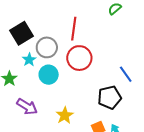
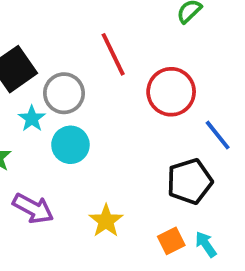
red line: (74, 29) -> (113, 54), turned -30
red circle: (79, 58) -> (171, 92), moved

